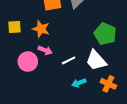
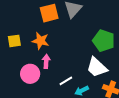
pink arrow: (45, 50) -> (46, 61), turned -104
white line: (69, 60) -> (66, 81), moved

